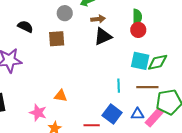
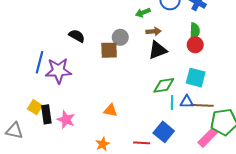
gray circle: (65, 13) -> (120, 37), moved
green diamond: (158, 62) -> (164, 85), moved
pink star: (38, 113) -> (66, 120), moved
blue triangle: (137, 114) -> (187, 102), moved

